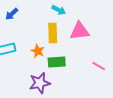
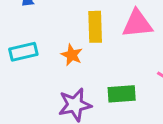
green rectangle: (57, 62) -> (122, 94), moved

